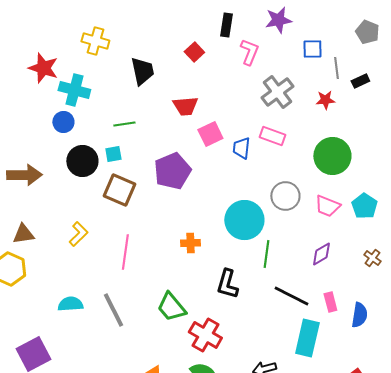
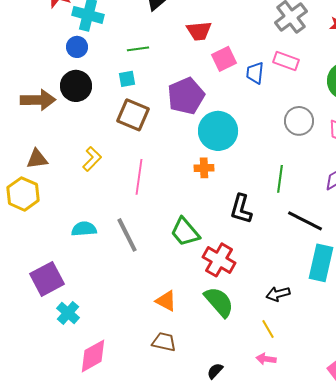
black circle: (82, 161) -> (76, 86), moved
cyan circle: (244, 220) -> (218, 131), moved

